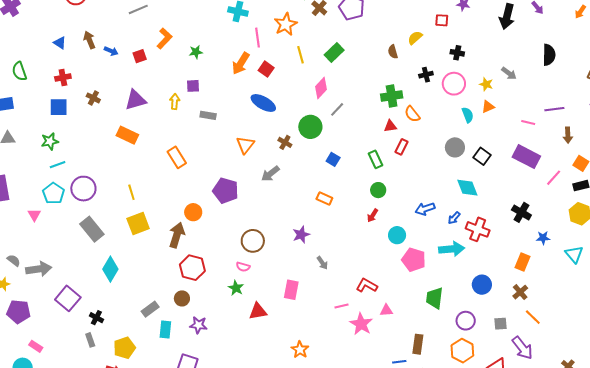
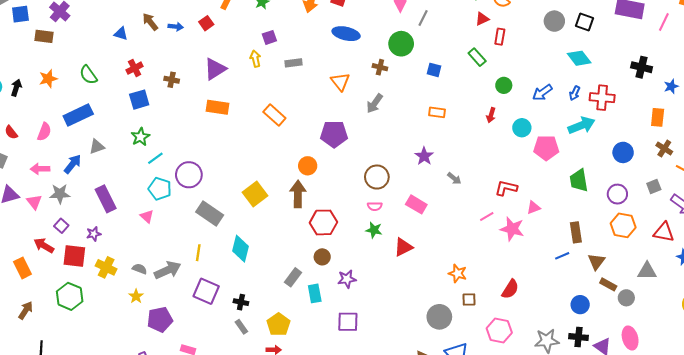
green circle: (378, 190) -> (504, 85), moved
yellow line: (131, 192) -> (198, 253), moved, turned 42
pink rectangle: (291, 290) -> (416, 204), moved, turned -54

